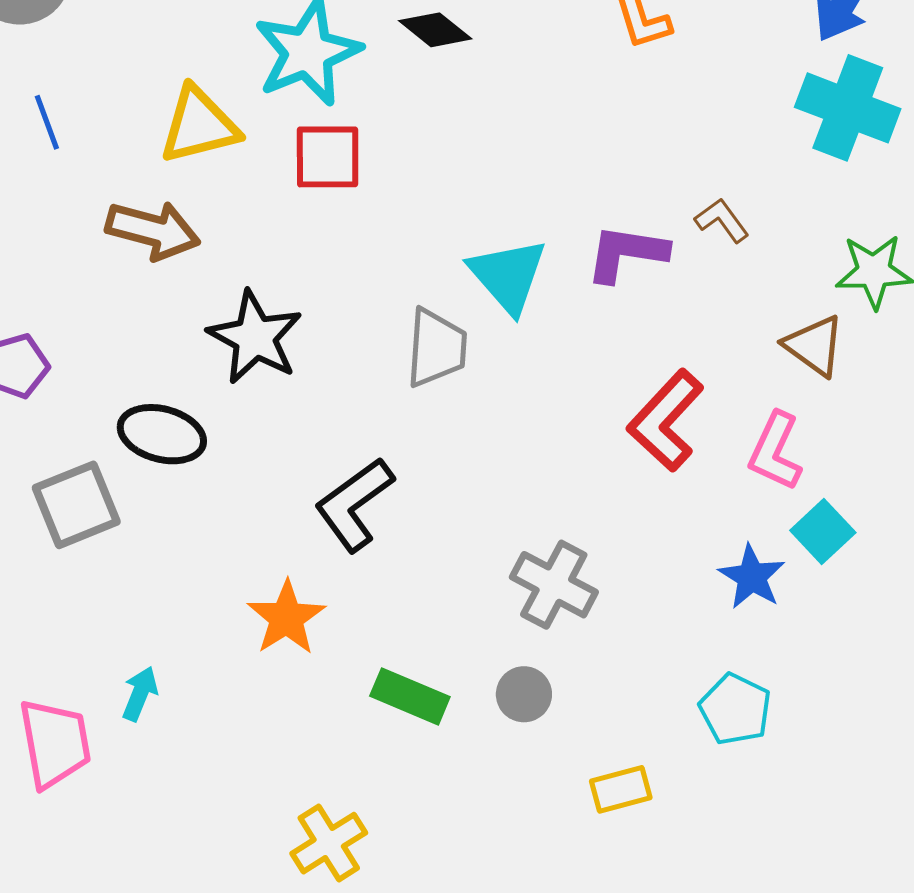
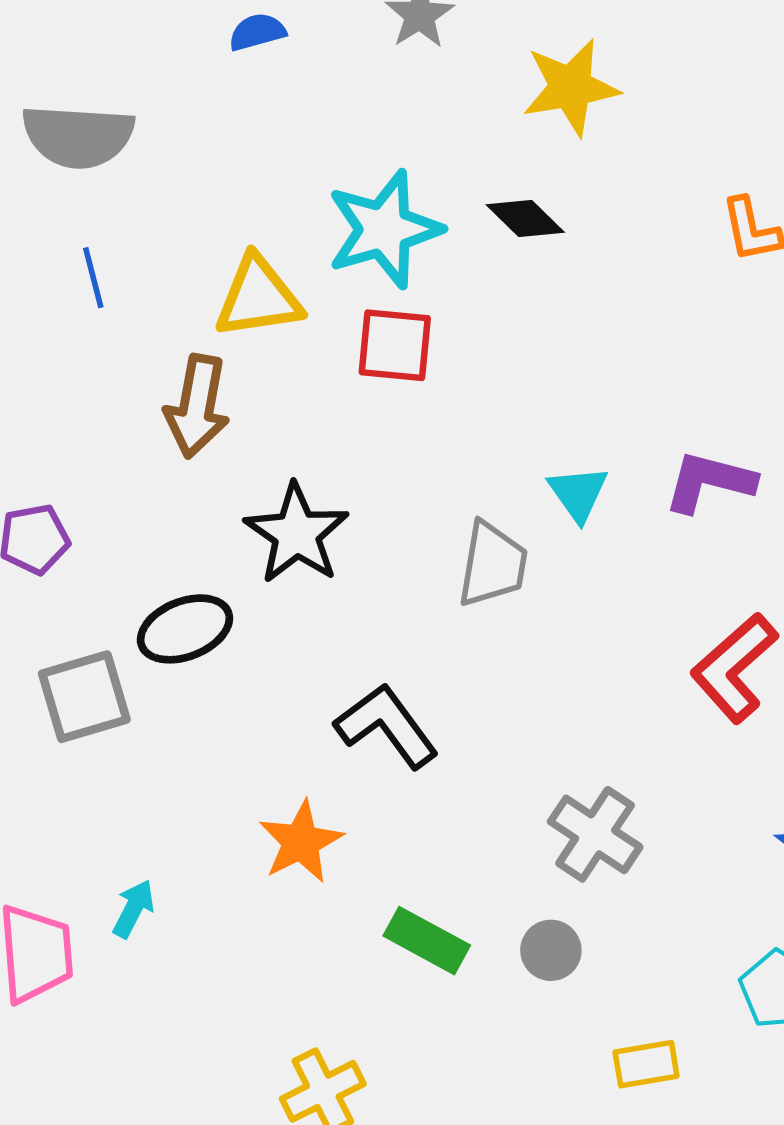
brown arrow: (153, 230) -> (197, 406), turned 80
cyan triangle: (508, 275) -> (578, 493), size x0.7
black ellipse: (162, 434) -> (185, 629), turned -42
black L-shape: (354, 504) -> (387, 726), turned 84

